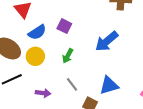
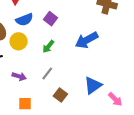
gray line: (72, 84) -> (47, 74), turned 64
blue triangle: (109, 85) -> (93, 85), moved, turned -30

